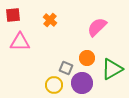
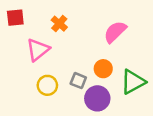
pink triangle: (20, 42) -> (38, 50), moved, turned -40
yellow circle: (54, 85) -> (47, 85), moved

